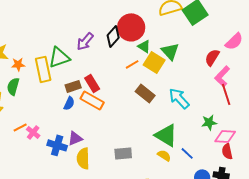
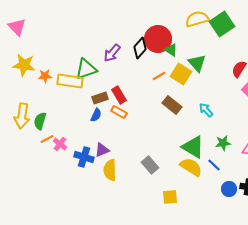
green triangle: (144, 46) -> (171, 50), moved
yellow rectangle: (43, 69) -> (70, 81), turned -70
green semicircle: (13, 86) -> (40, 121), moved
cyan arrow: (179, 98) -> (206, 110), size x0.7
orange rectangle: (92, 100) -> (119, 112), size x0.7
green star: (209, 122) -> (223, 143), moved
gray rectangle: (123, 153) -> (150, 165), turned 54
yellow semicircle: (164, 155) -> (191, 167), size x1.6

